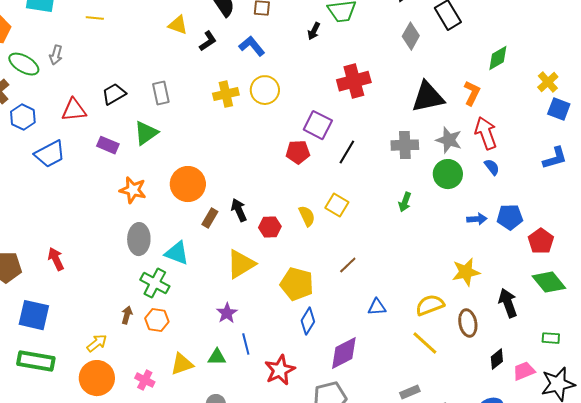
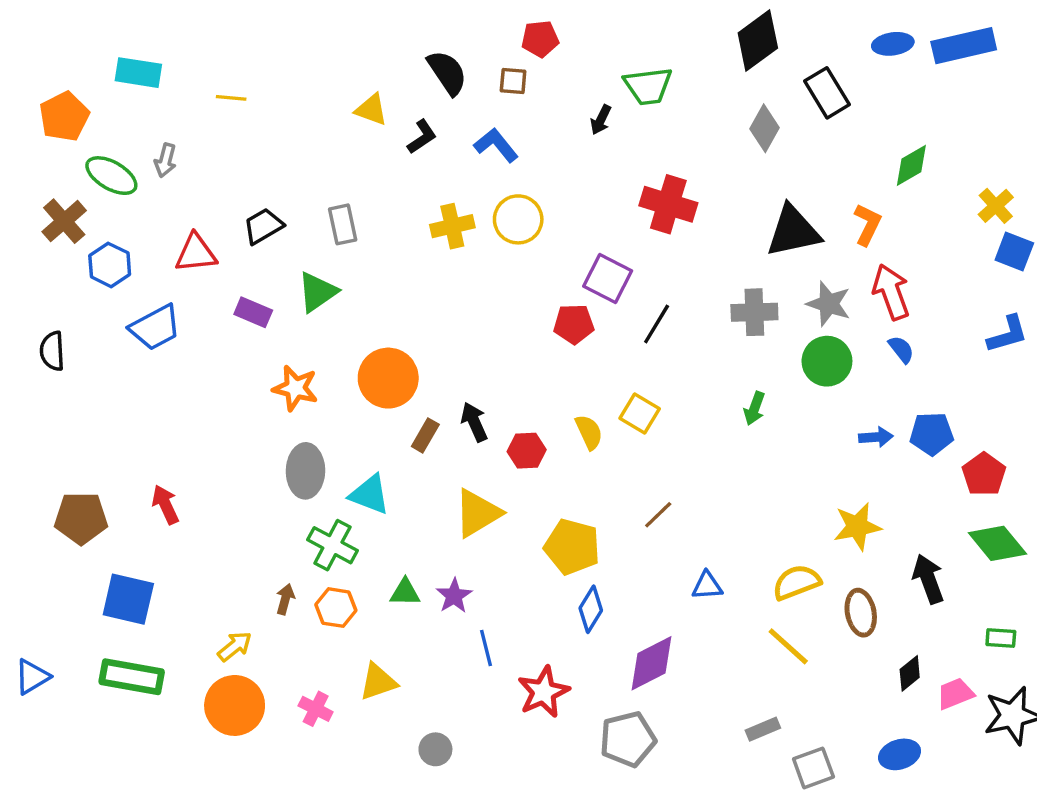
red cross: (354, 81) -> (668, 204), turned 32
green triangle: (217, 357) -> (405, 592), moved

